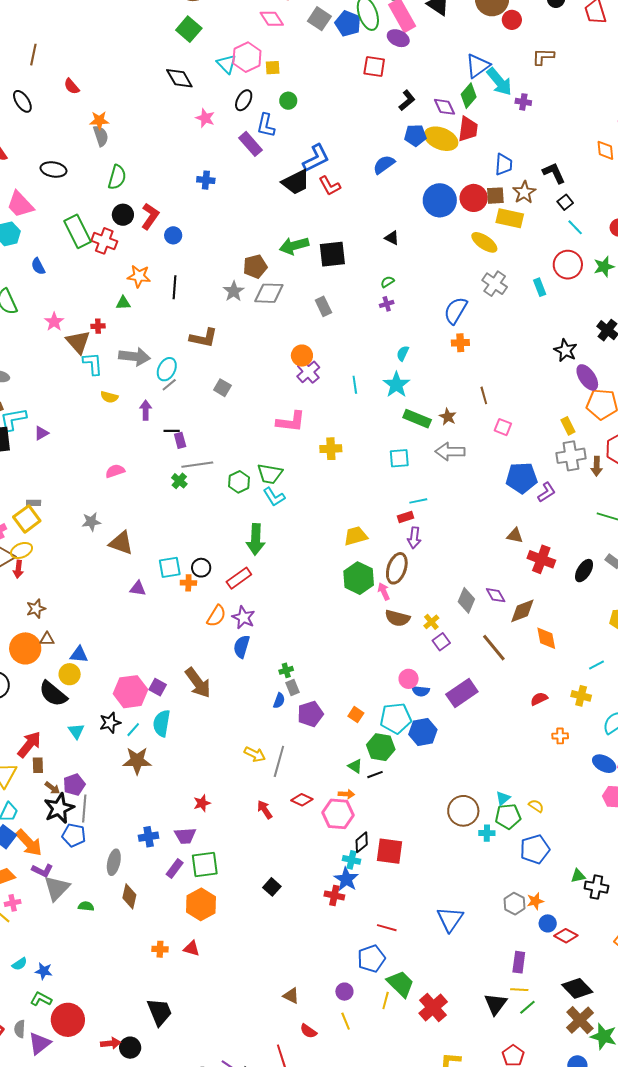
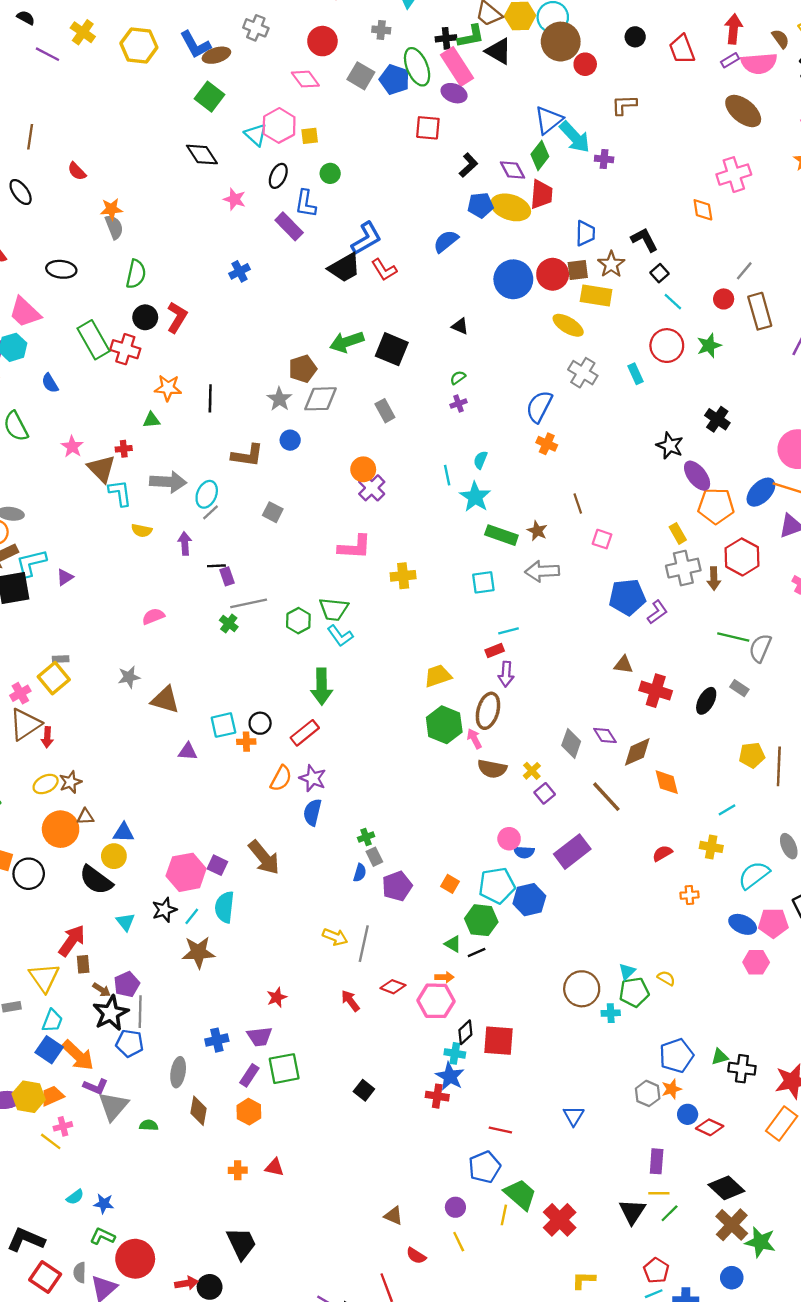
blue cross: (206, 180) -> (240, 271), turned -30
blue circle: (173, 235) -> (290, 440), moved
black square: (332, 254) -> (392, 349), turned 32
orange cross: (460, 343) -> (547, 444), turned 30
cyan line: (355, 385) -> (447, 475), moved
yellow ellipse: (22, 550) -> (46, 784), moved
blue pentagon: (535, 849) -> (676, 1056), moved
orange hexagon: (201, 904) -> (249, 1112), moved, size x0.7
blue triangle: (450, 919) -> (574, 1116), size x0.7

